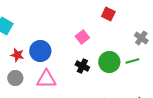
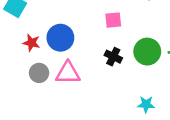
pink square: (82, 37) -> (113, 20), turned 32
gray circle: (15, 78) -> (39, 73), moved

